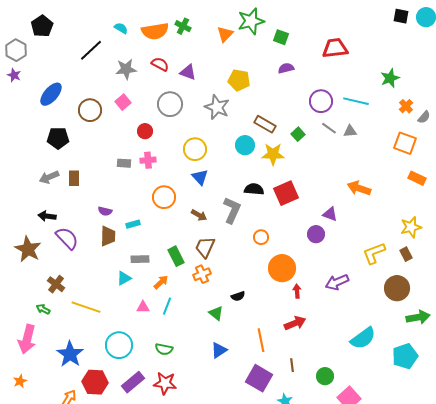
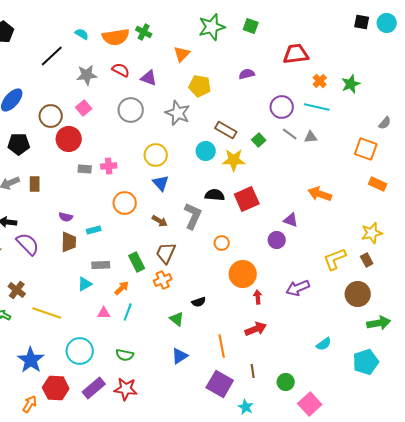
orange triangle: (225, 34) -> (182, 54), moved
green square: (281, 37) -> (251, 26), moved
orange cross: (406, 106) -> (320, 81), moved
red circle: (145, 131) -> (69, 139), moved, size x1.6
cyan semicircle: (363, 338) -> (324, 344), size x0.6

